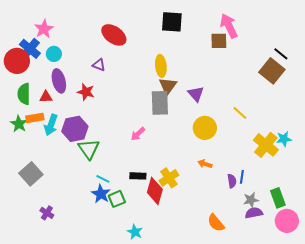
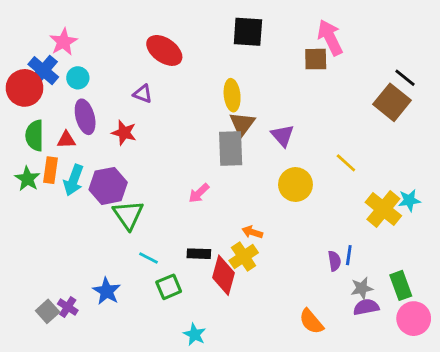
orange rectangle: (35, 118) -> (50, 170), turned -72
orange arrow: (205, 164) -> (252, 232), moved
gray square: (31, 174) -> (48, 311), moved, size x0.7
blue star: (101, 194) -> (107, 291), moved

